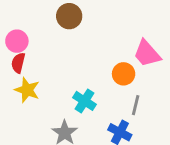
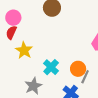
orange circle: (124, 74) -> (78, 69), moved
yellow star: (27, 90) -> (24, 50), moved

